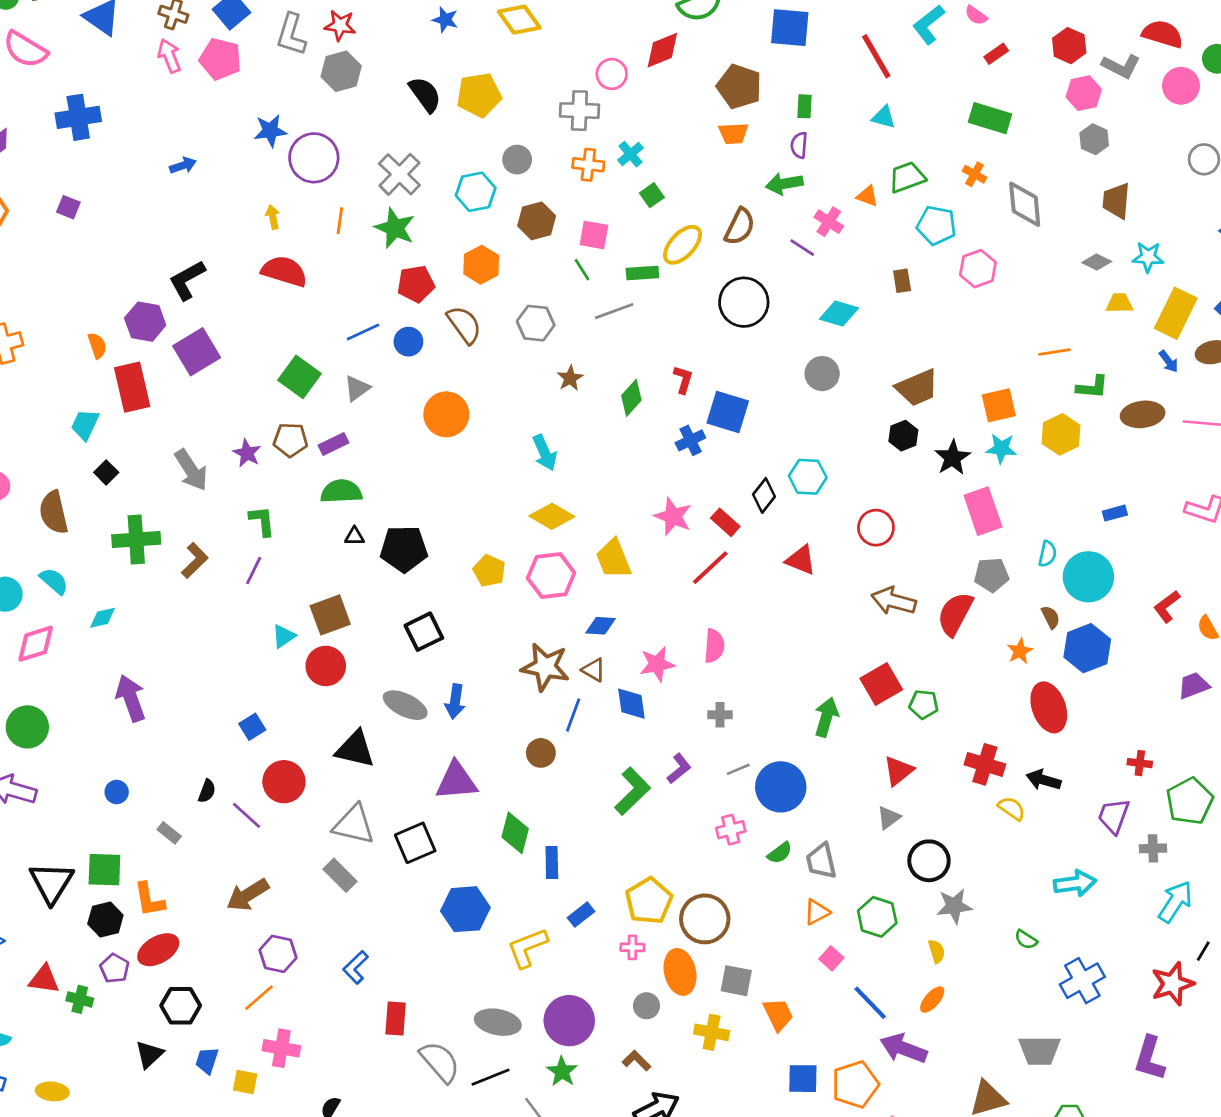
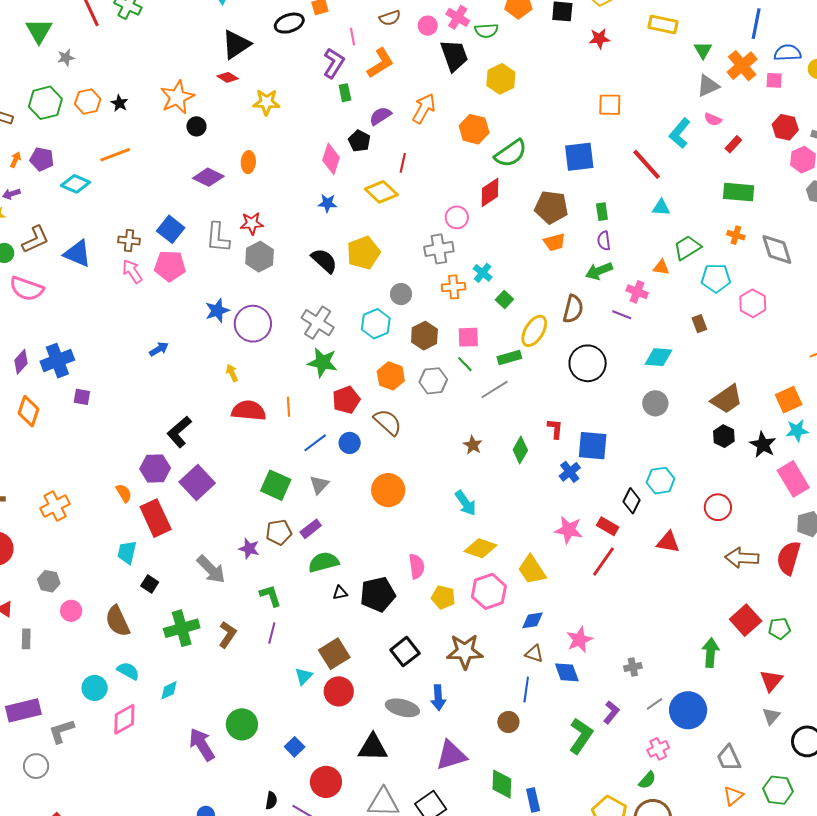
blue cross: (78, 117) -> (57, 361), moved
orange line: (340, 221) -> (289, 407), moved
gray hexagon: (536, 323) -> (433, 381), moved
pink semicircle: (714, 646) -> (417, 566), moved
brown star: (545, 667) -> (465, 651), moved
green circle: (27, 727) -> (242, 724), moved
green semicircle: (780, 853) -> (647, 780), moved

